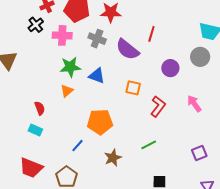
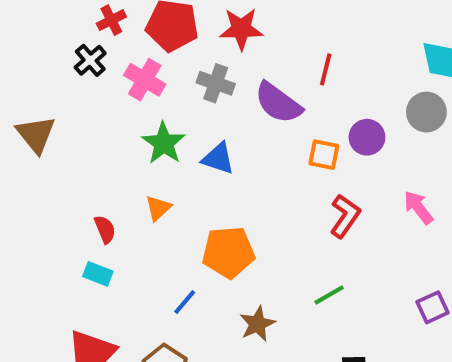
pink cross: (62, 35) -> (145, 80), turned 30
green star: (70, 67) -> (164, 143), turned -30
orange square: (133, 88) -> (324, 155), moved
orange triangle: (67, 91) -> (158, 208), moved

